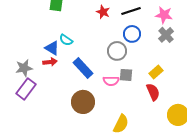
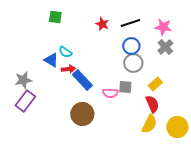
gray circle: (117, 51) -> (133, 63), moved
red arrow: (50, 62) -> (68, 69), moved
yellow semicircle: (121, 124) -> (149, 124), moved

